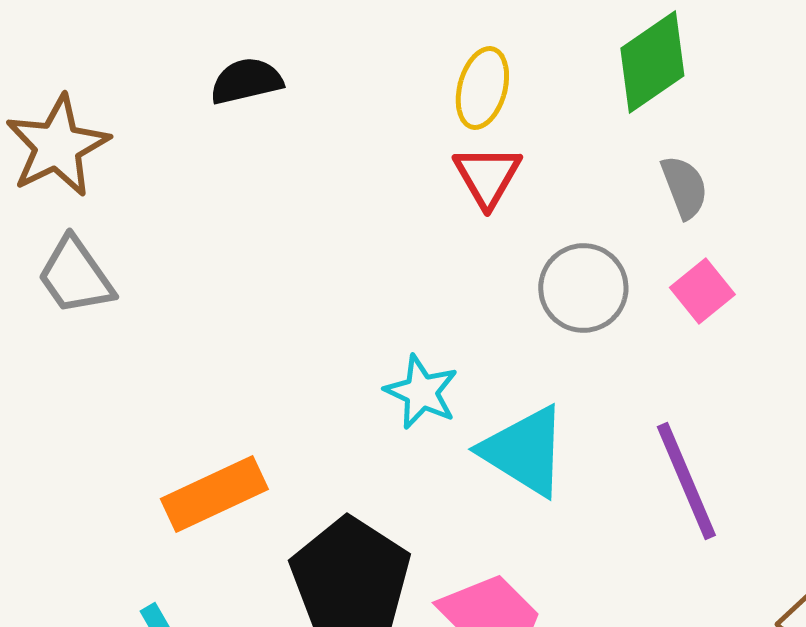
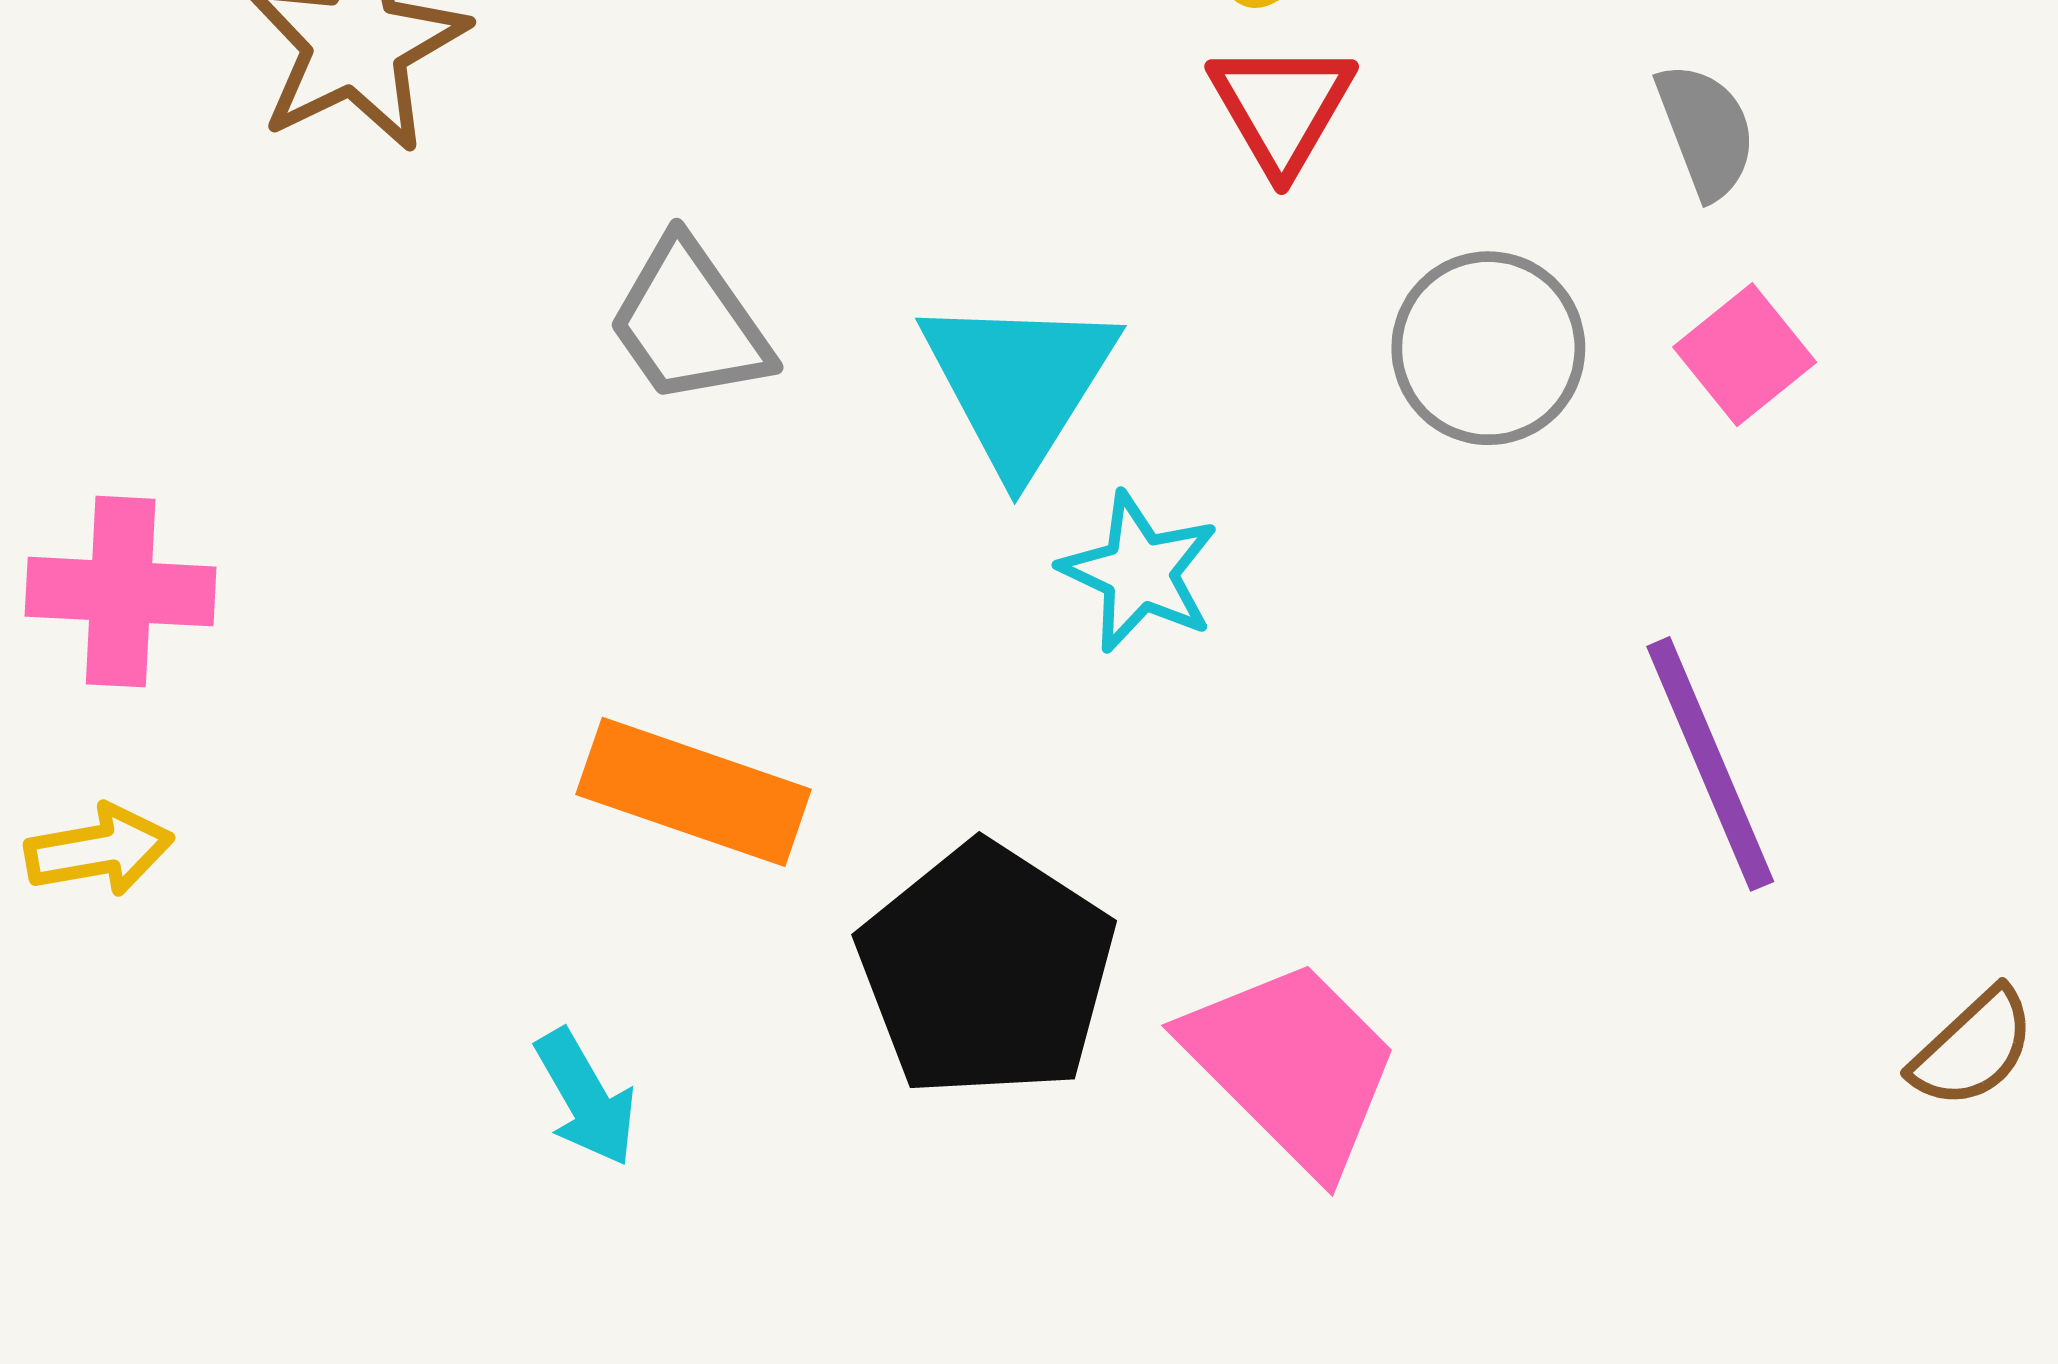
gray trapezoid: (75, 276) -> (689, 322), moved
cyan triangle: (524, 451) -> (1019, 383), moved, turned 30
orange rectangle: (214, 494) -> (694, 792), turned 44

